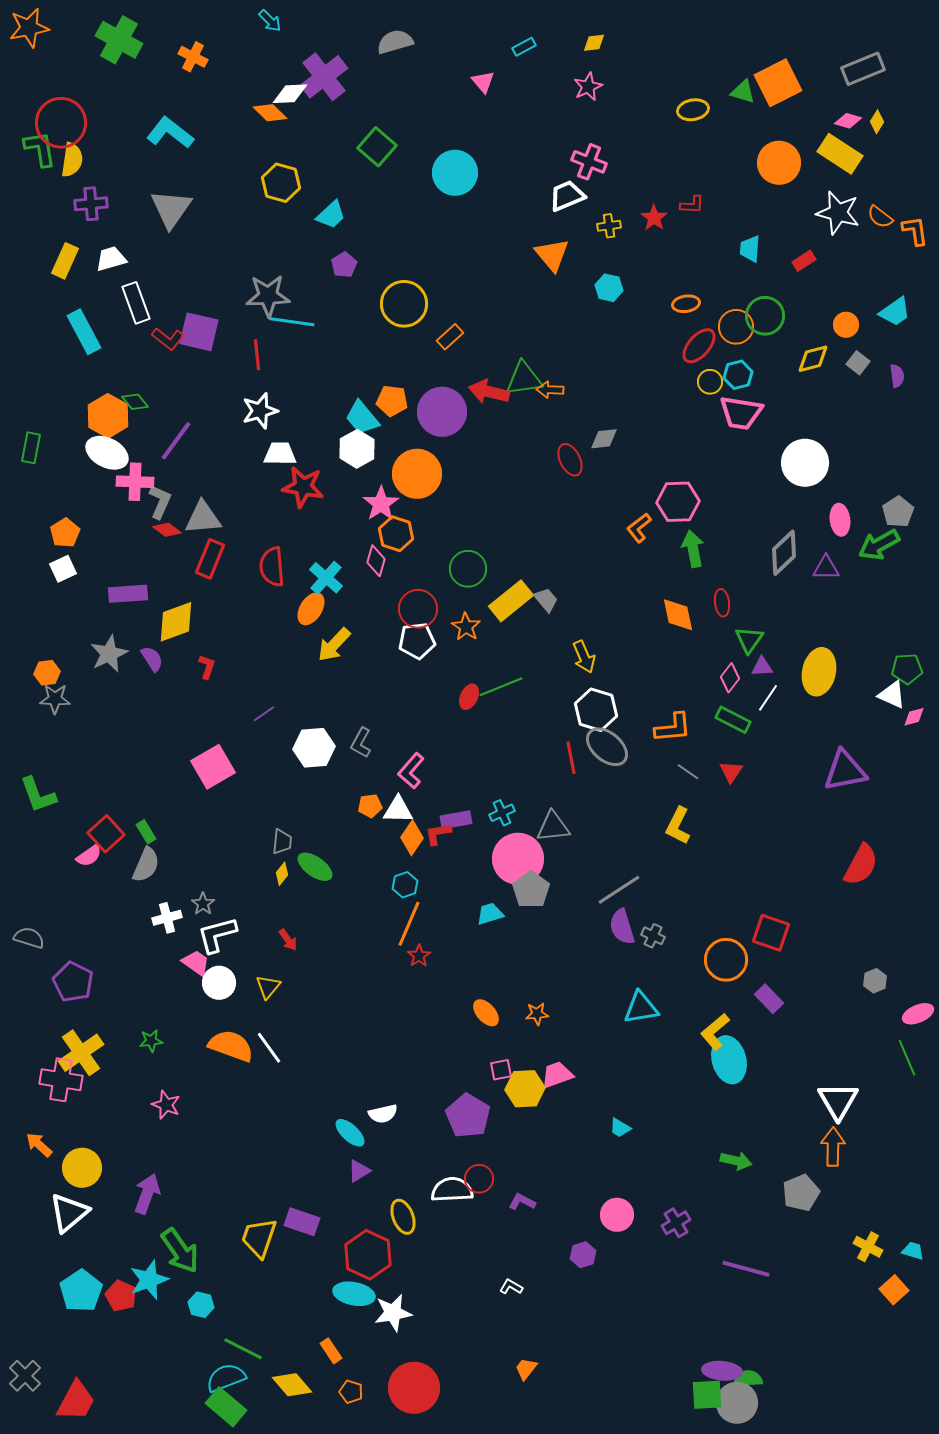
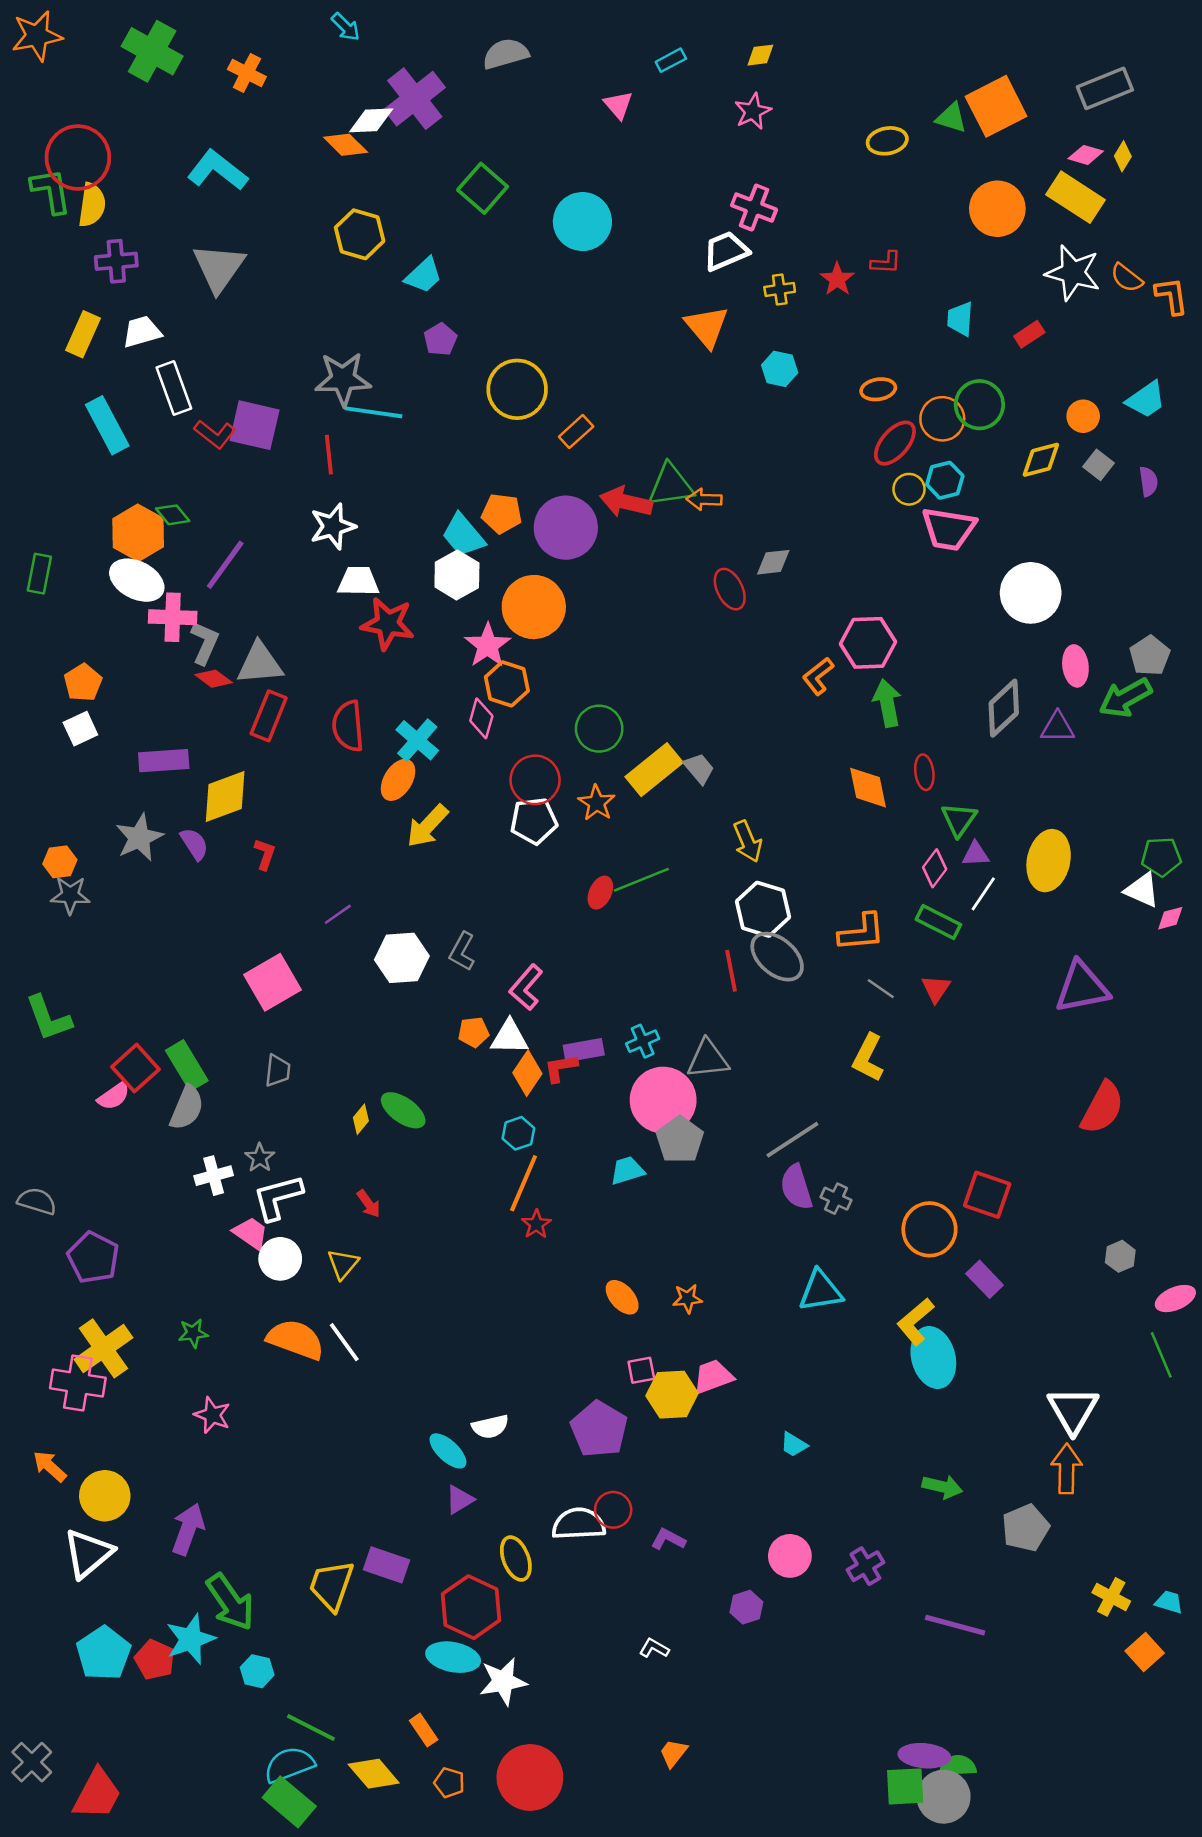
green rectangle: (146, 832) -> (187, 1065), size x1.6
gray trapezoid: (282, 842) -> (278, 1071), moved

